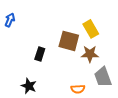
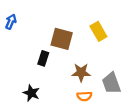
brown square: (69, 41) -> (62, 39), moved
brown star: (90, 54) -> (81, 72), moved

